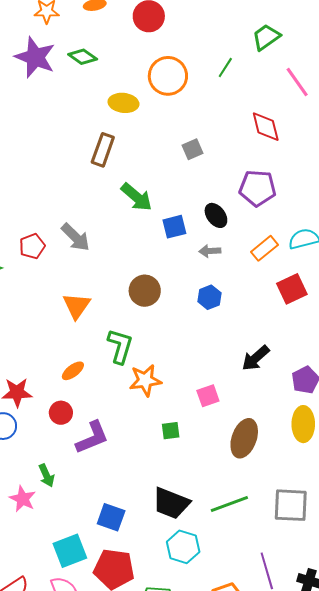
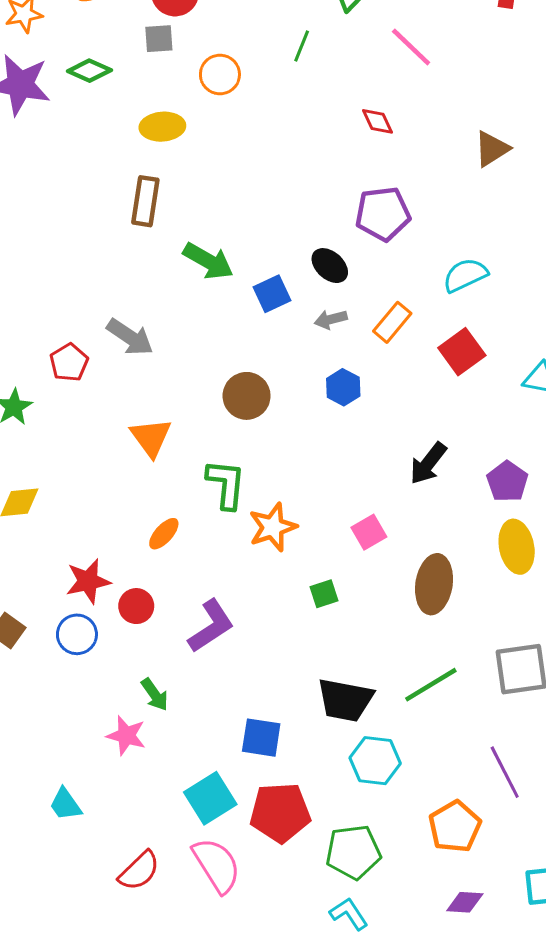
orange circle: (168, 76) -> (220, 75), size x0.7
red diamond: (266, 127) -> (378, 121), size x0.7
gray square: (193, 149) -> (159, 39), moved, turned 30
orange rectangle: (264, 248) -> (392, 322), moved
red circle: (61, 413) -> (136, 606), moved

